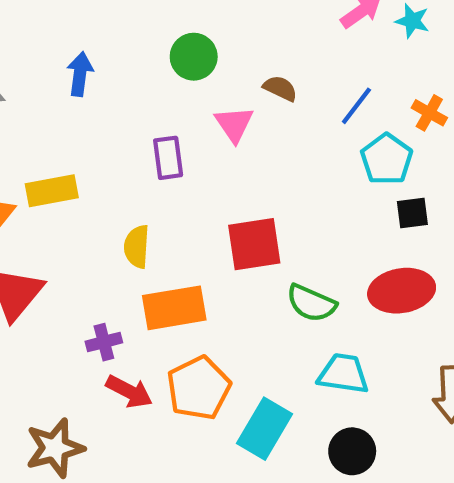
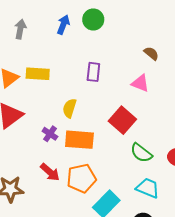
green circle: (194, 57) -> (93, 19), moved
pink triangle: (234, 124) -> (140, 83), moved, turned -48
red square: (254, 244) -> (122, 120), turned 36
purple cross: (104, 342) -> (50, 134), moved, turned 35

